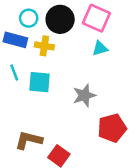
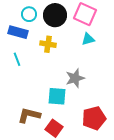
yellow cross: (44, 46) -> (48, 44), moved
cyan square: (40, 82) -> (57, 96), moved
red pentagon: (112, 128) -> (94, 118), moved

